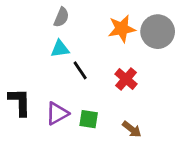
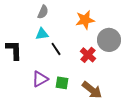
gray circle: (158, 32) -> (109, 40), moved
black L-shape: (20, 102) -> (14, 50), moved
brown arrow: (132, 129) -> (92, 90), size x1.5

